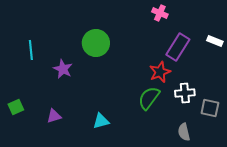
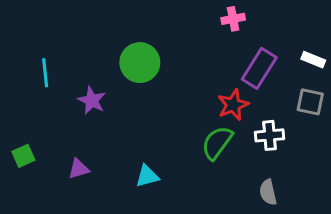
pink cross: (160, 13) -> (233, 19), turned -35
gray square: (210, 108) -> (310, 102), moved

